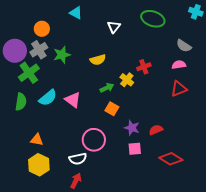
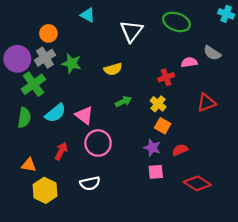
white triangle: (114, 27) -> (131, 31), size x1.5
green star: (62, 55) -> (72, 63), turned 30
pink semicircle: (179, 65) -> (189, 62), moved
yellow cross: (127, 80) -> (158, 104), moved
orange square: (112, 109) -> (163, 126), moved
orange triangle: (37, 140) -> (29, 165), moved
pink circle: (94, 140) -> (98, 143), moved
red arrow: (76, 181) -> (61, 151), moved

